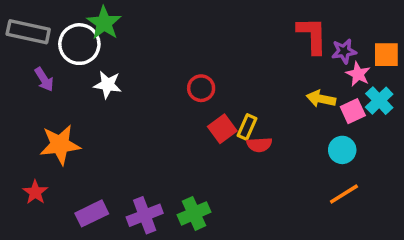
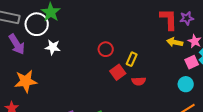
purple star: (344, 51) -> (187, 18), moved
purple arrow: (44, 79) -> (17, 44), size x1.5
yellow arrow: (321, 99) -> (175, 42), moved
yellow rectangle: (247, 127) -> (132, 59), moved

